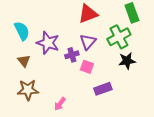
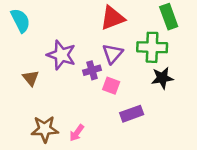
cyan semicircle: (22, 31) -> (20, 20), moved
green cross: (119, 37) -> (152, 47), turned 30
brown star: (28, 90) -> (45, 129), moved

